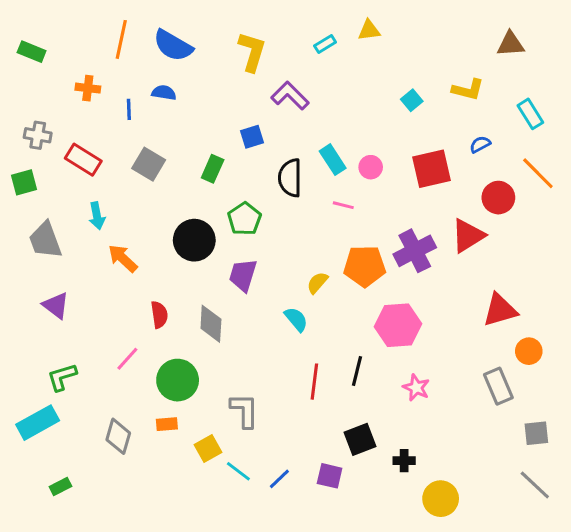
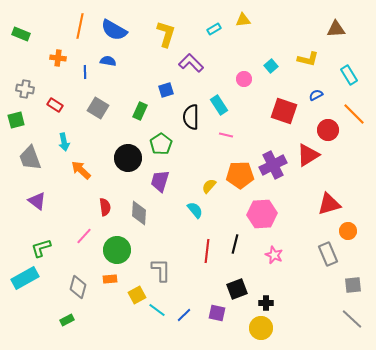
red rectangle: (83, 160) -> (55, 105), size x0.7
pink circle: (371, 167) -> (244, 79), moved
red square: (431, 169) -> (284, 111), turned 32
green rectangle: (60, 486) -> (67, 320), moved
yellow circle: (441, 499) -> (261, 328), moved

